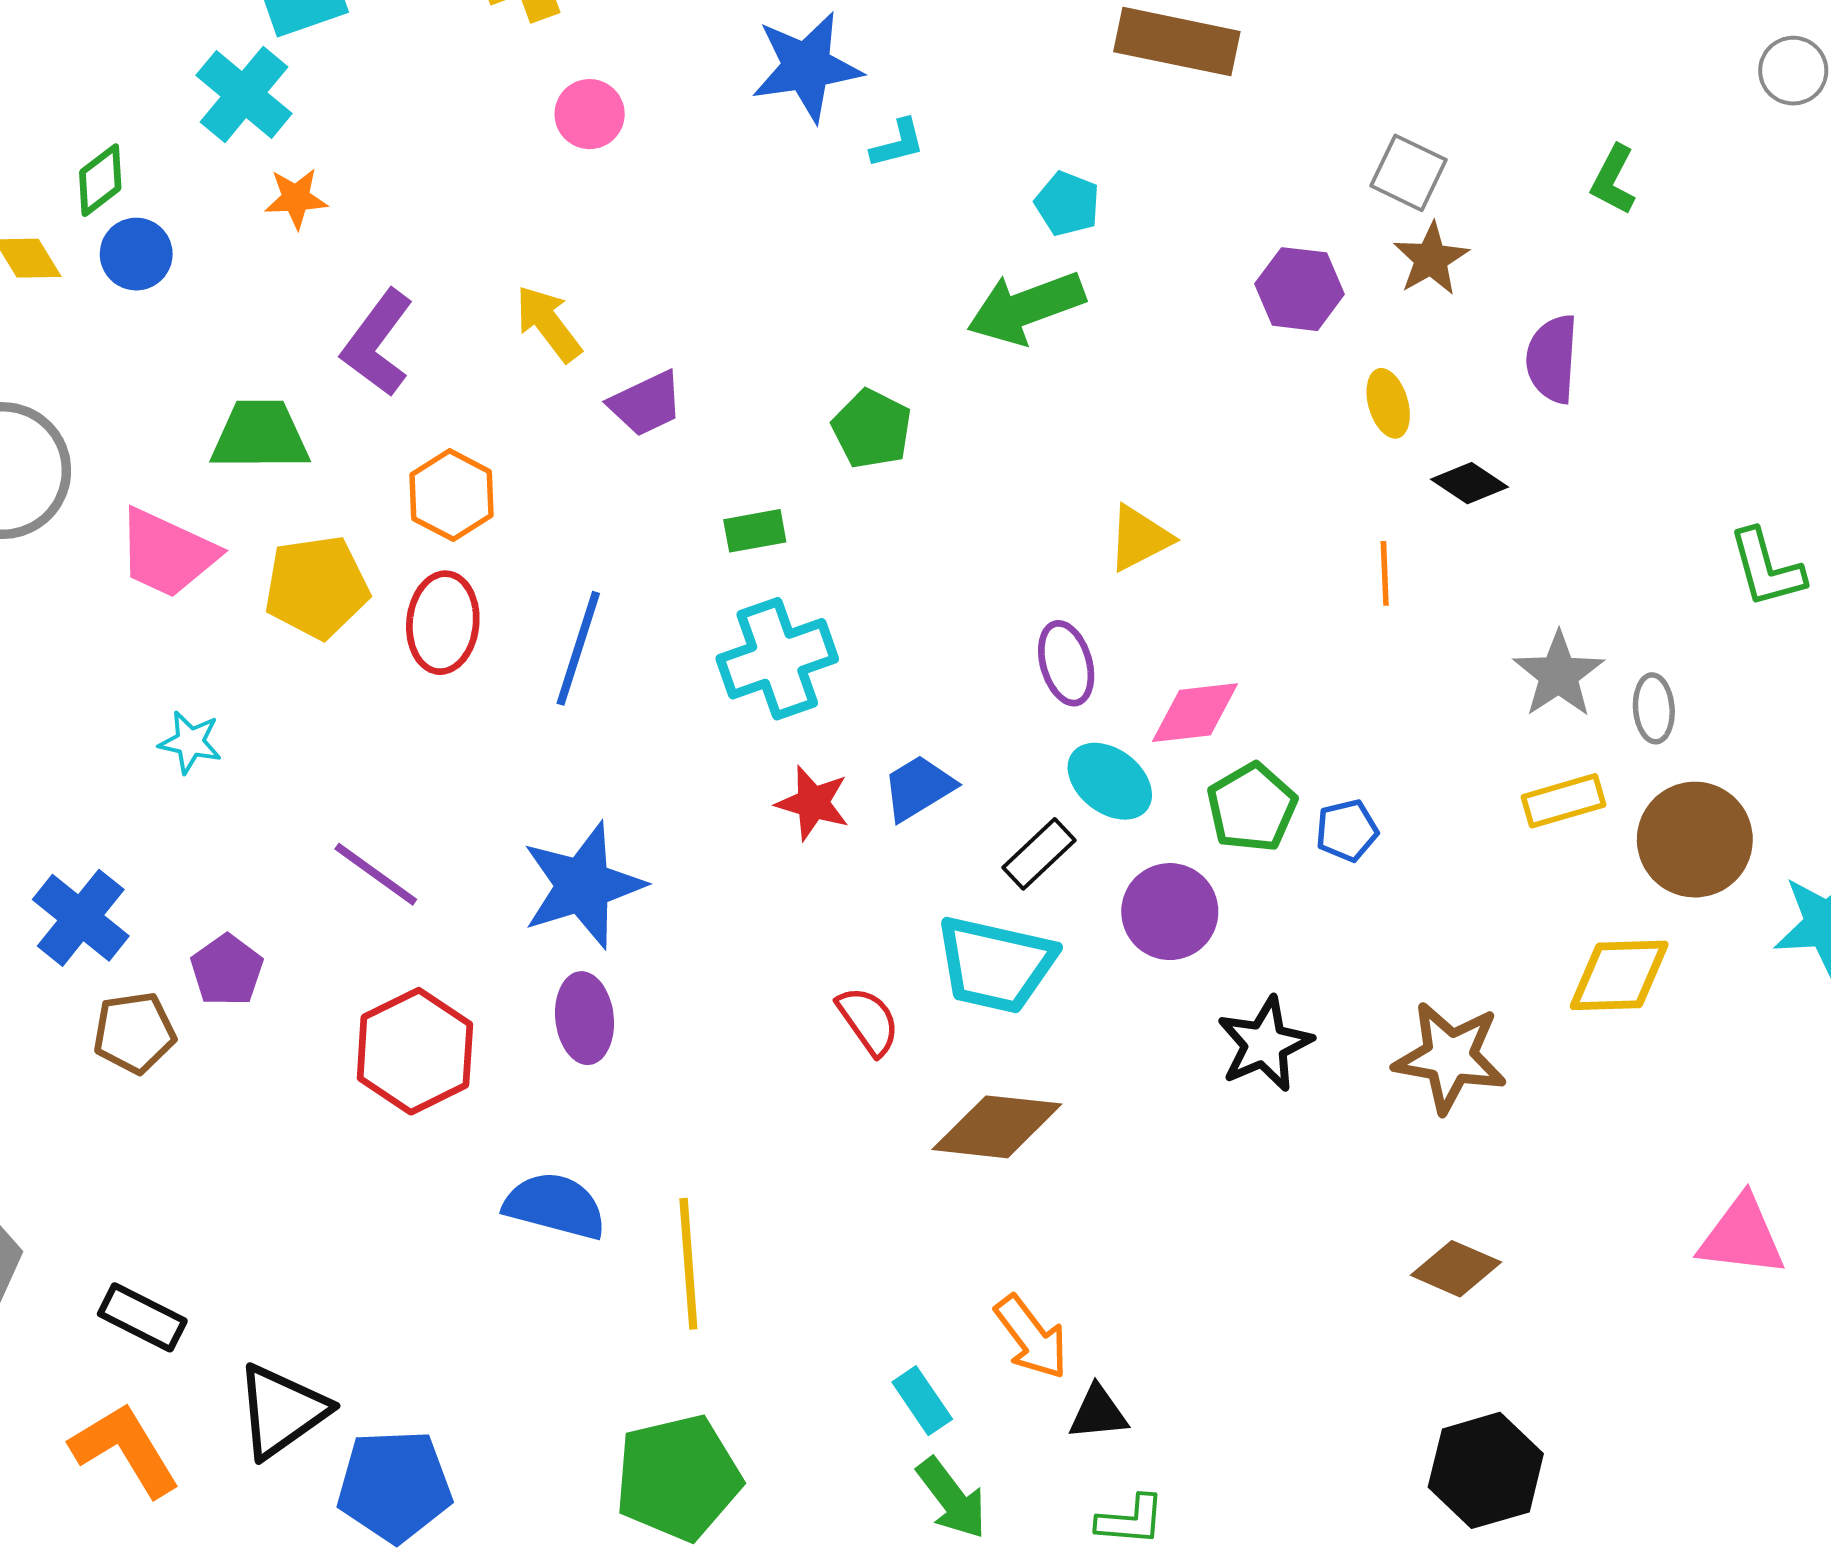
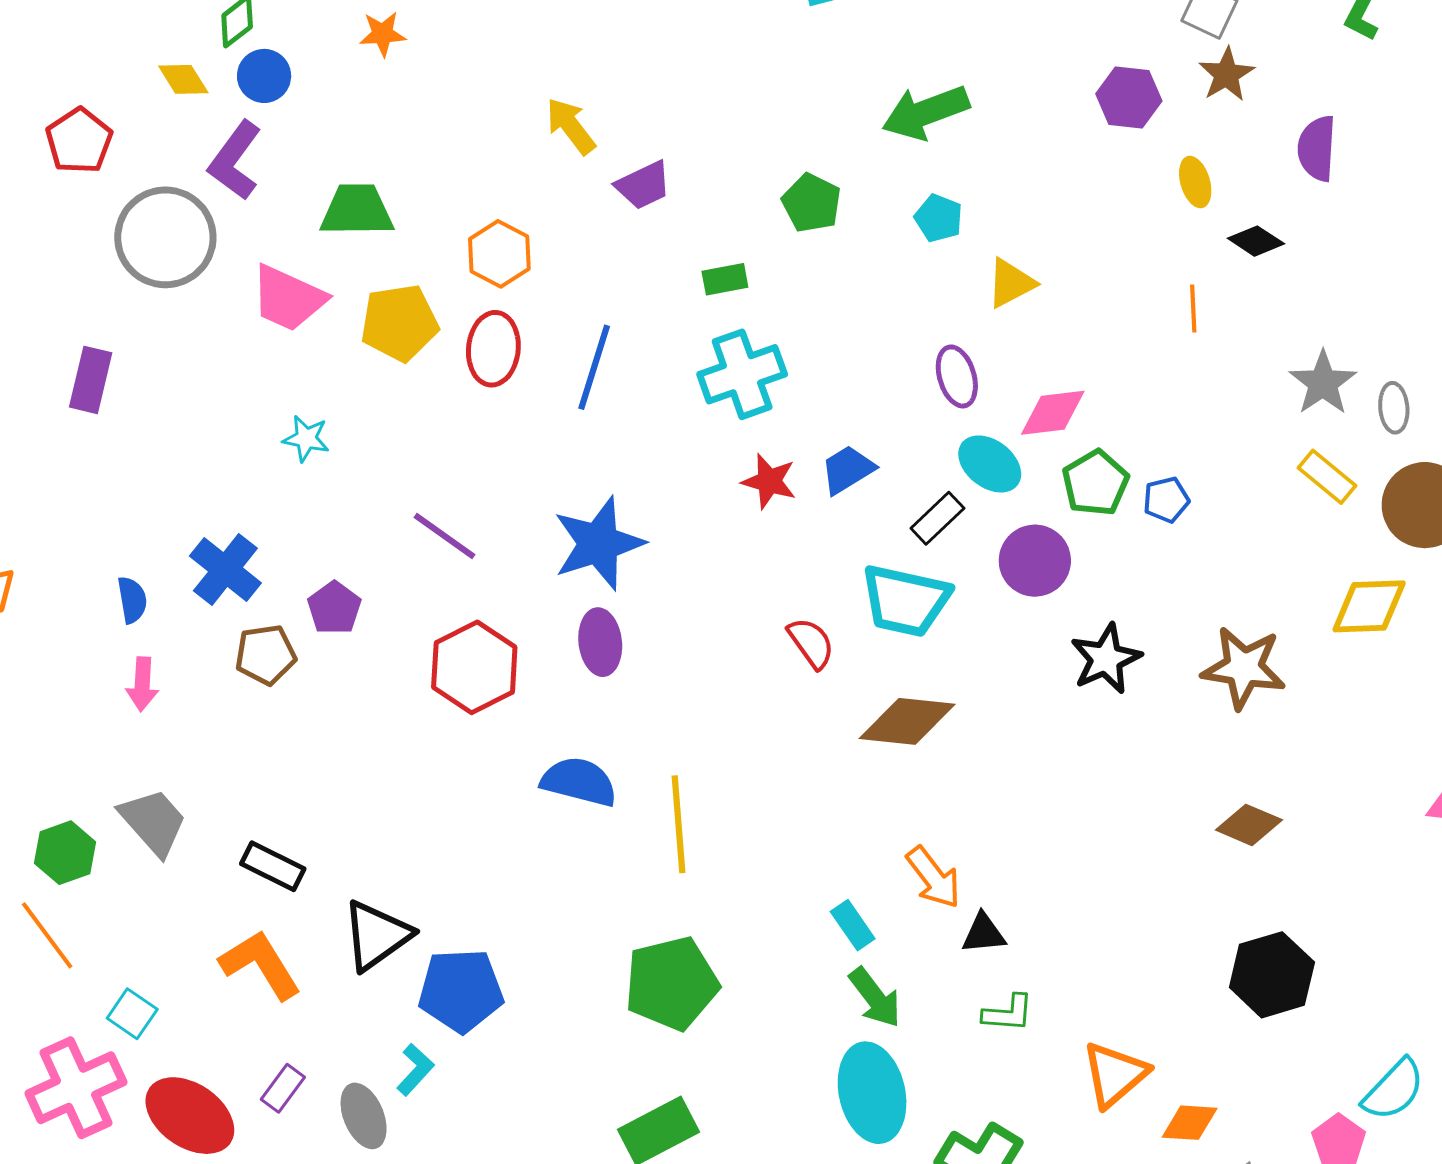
cyan pentagon: (1067, 204) -> (939, 218), moved
purple L-shape: (377, 343) -> (235, 161), moved
yellow rectangle: (1563, 801) -> (1327, 477), turned 56

